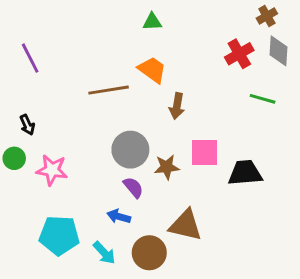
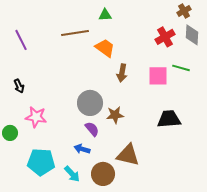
brown line: (109, 90) -> (75, 33), moved
pink square: (204, 153) -> (158, 76), moved
green circle: (14, 158) -> (10, 133), moved

